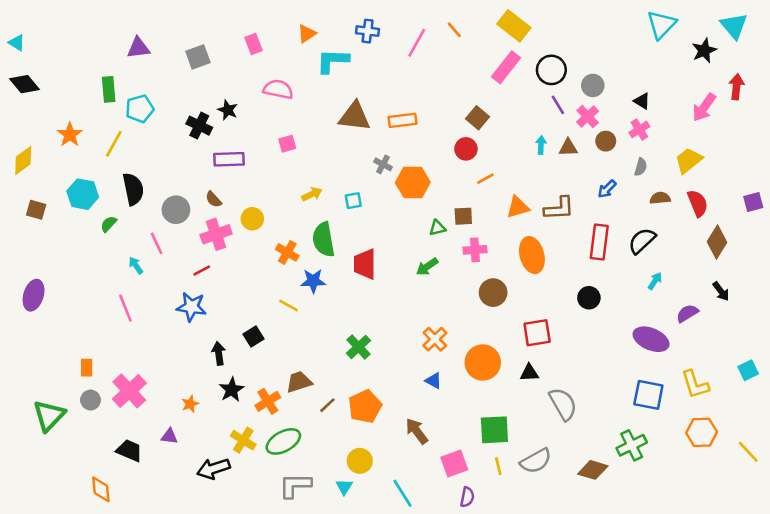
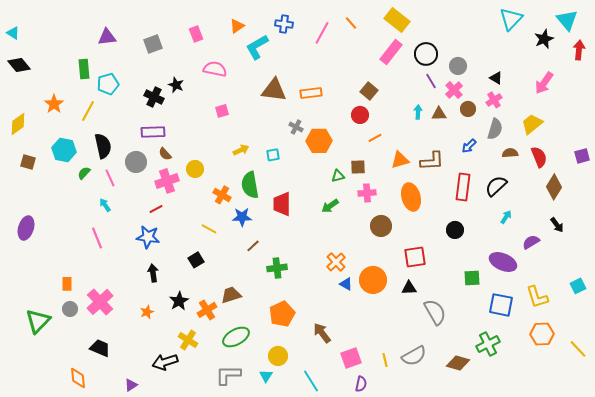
cyan L-shape: (333, 61) -> (257, 47), turned -32
red arrow: (736, 87) -> (579, 50), moved
purple rectangle: (229, 159) -> (153, 132), moved
gray semicircle: (641, 167) -> (495, 129), size x1.5
pink line: (157, 243) -> (110, 178), moved
yellow line: (289, 306) -> (209, 229), moved
green cross: (358, 347) -> (277, 268), turned 36
black arrow: (219, 353) -> (153, 273), moved
blue triangle: (434, 381) -> (346, 284), moved
brown line: (327, 405) -> (253, 246), moved
green square: (494, 430) -> (472, 278), moved, size x0.7
purple triangle: (169, 436) -> (131, 385), moved, turned -40
green ellipse: (283, 441) -> (236, 337), moved

